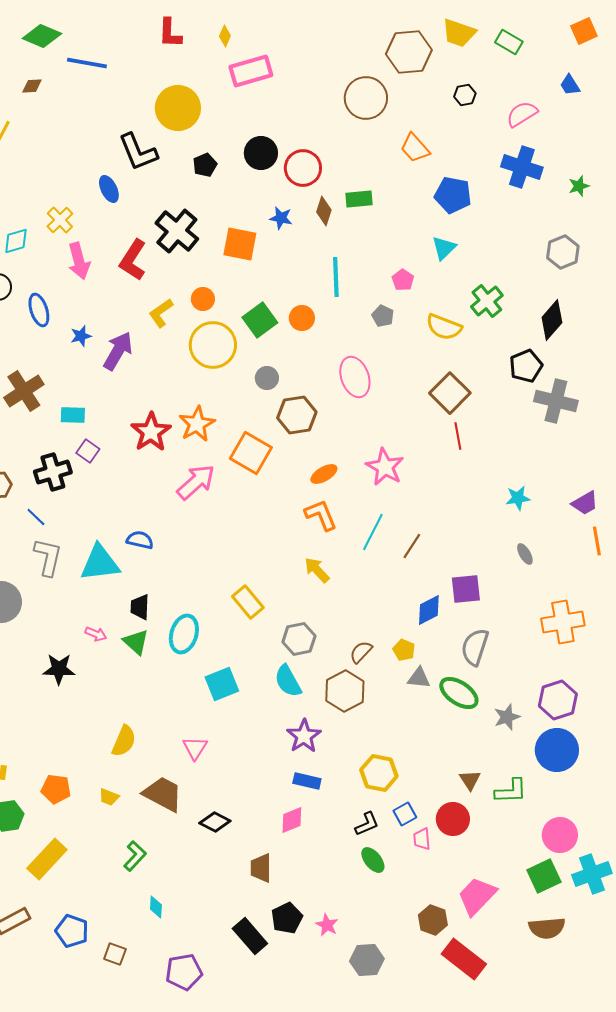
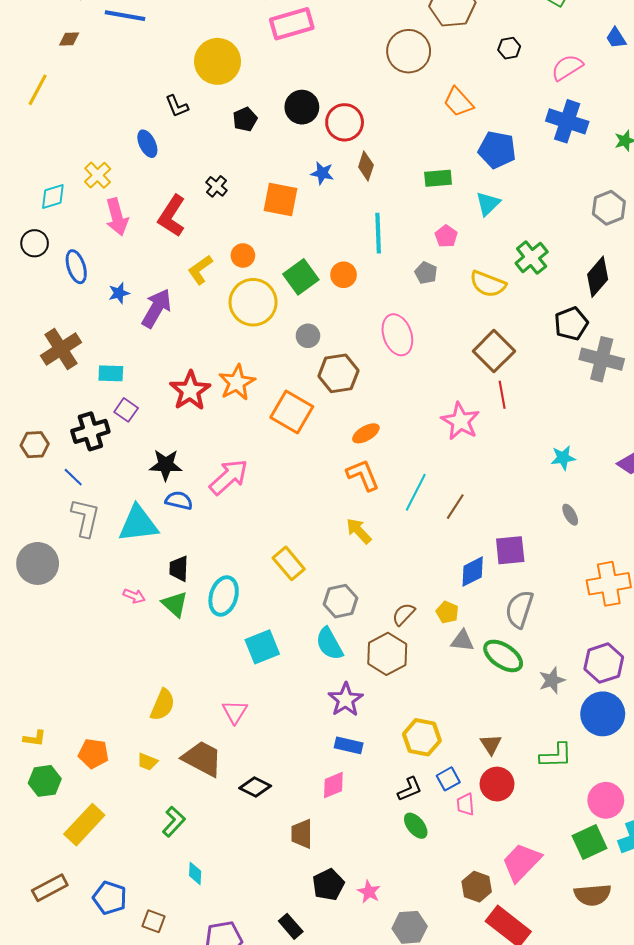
black L-shape: (138, 152) -> (177, 106), size x0.6
green rectangle: (359, 199) -> (438, 178), moved
black cross: (177, 231) -> (216, 186), size x0.5
pink star: (385, 467) -> (460, 421), moved
pink arrow: (196, 482) -> (229, 477), moved
black star: (59, 669) -> (166, 465), moved
brown triangle: (470, 780) -> (491, 744), moved
black rectangle: (250, 936) -> (291, 926), moved, size x0.7

